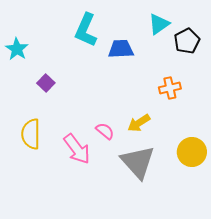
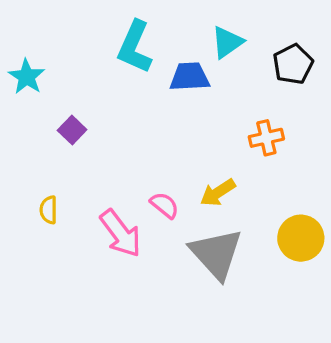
cyan triangle: (159, 24) -> (227, 42), moved
yellow semicircle: (31, 134) -> (49, 210), size x0.6

